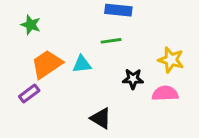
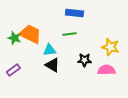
green star: (31, 25) -> (14, 38), moved
orange trapezoid: (47, 64) -> (30, 34), moved, turned 60
black triangle: (101, 118) -> (52, 65), moved

